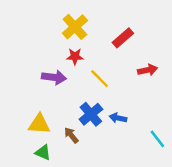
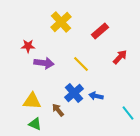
red star: (75, 56) -> (28, 46), moved
red arrow: (148, 70) -> (120, 57), turned -35

